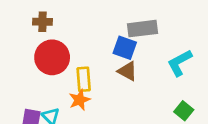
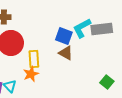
gray rectangle: (143, 29) -> (102, 29), moved
cyan L-shape: (180, 63) -> (82, 28), moved

